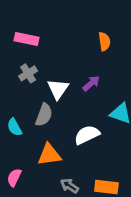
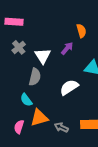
orange semicircle: (104, 41) -> (81, 31), moved
cyan semicircle: (14, 127) -> (26, 100), moved
orange triangle: (49, 155) -> (39, 118), moved

